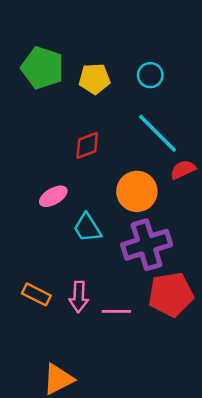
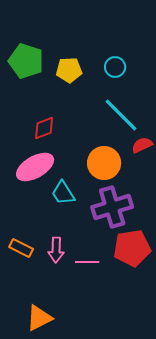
red diamond: (87, 145) -> (44, 128), moved
pink ellipse: (53, 196) -> (35, 167), size x1.6

